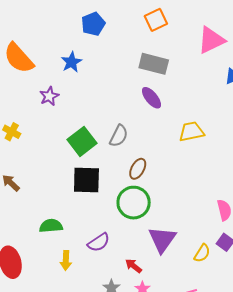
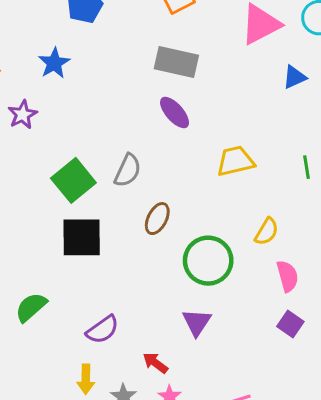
green circle: (134, 203) -> (208, 261), moved
green semicircle: (51, 226) -> (31, 307), turned -35
purple triangle: (162, 239) -> (197, 322), size x0.7
yellow semicircle: (202, 253) -> (267, 232), moved
yellow arrow: (66, 260) -> (86, 379), moved

